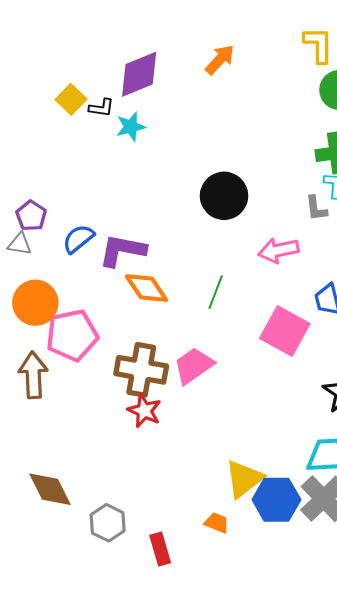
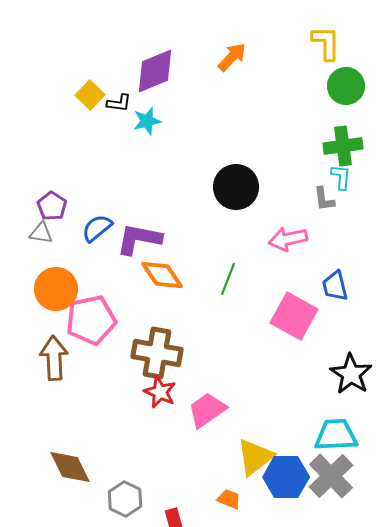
pink trapezoid: (194, 366) -> (207, 410), moved

